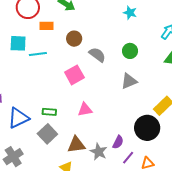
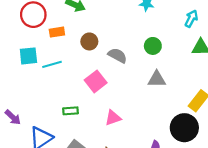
gray triangle: (129, 81) -> (157, 79), turned 30
green rectangle: (49, 112) -> (71, 111), moved

